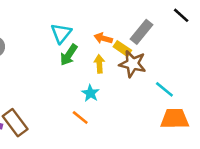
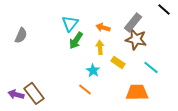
yellow rectangle: (122, 49) -> (118, 62), moved
brown star: (133, 64) -> (136, 39), moved
orange trapezoid: (175, 119) -> (137, 92), moved

